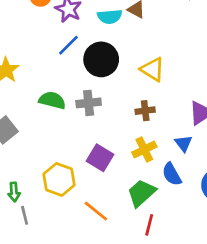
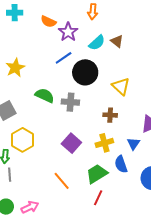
cyan semicircle: (110, 17) -> (97, 43), turned -48
yellow hexagon: (59, 179) -> (23, 140), moved

